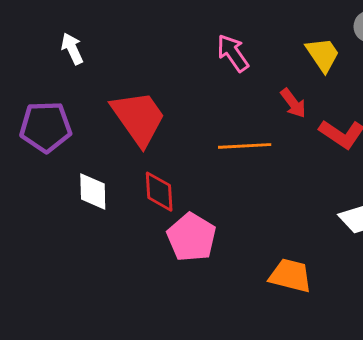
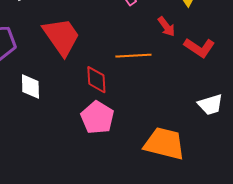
red diamond: (159, 192) -> (96, 80), moved
orange trapezoid: (290, 276) -> (164, 144), size x1.4

